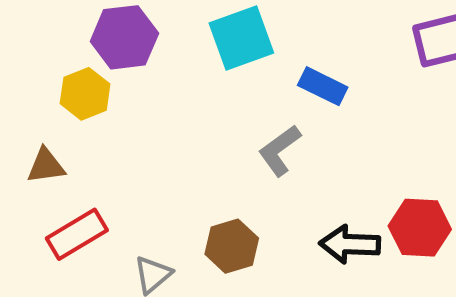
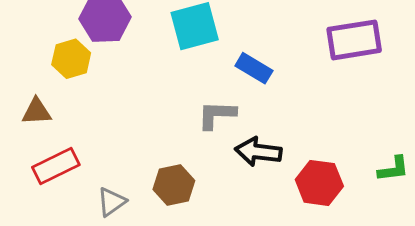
gray L-shape: (280, 150) -> (217, 115), turned 33
black arrow: (350, 244) -> (258, 152), moved

